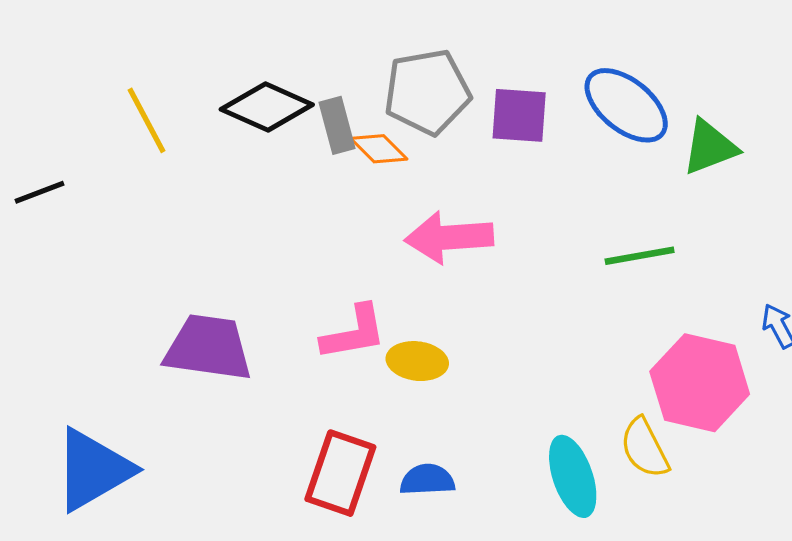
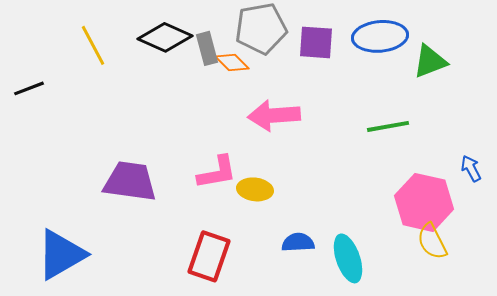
blue ellipse: (626, 105) -> (380, 36), turned -44
yellow semicircle: (645, 448) -> (432, 241), moved
blue semicircle: (427, 480) -> (298, 242), moved

